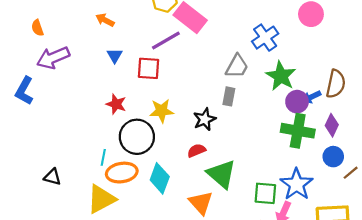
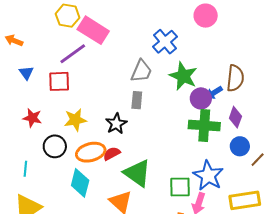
black circle: (137, 137) -> (55, 146), size x0.7
orange ellipse: (122, 173) -> (91, 152), moved

